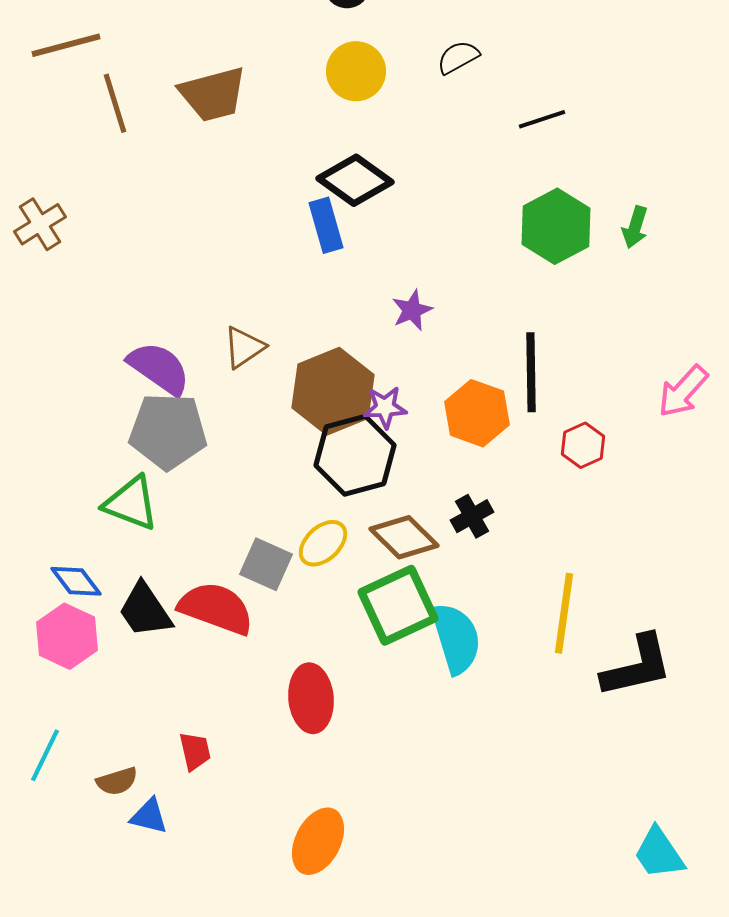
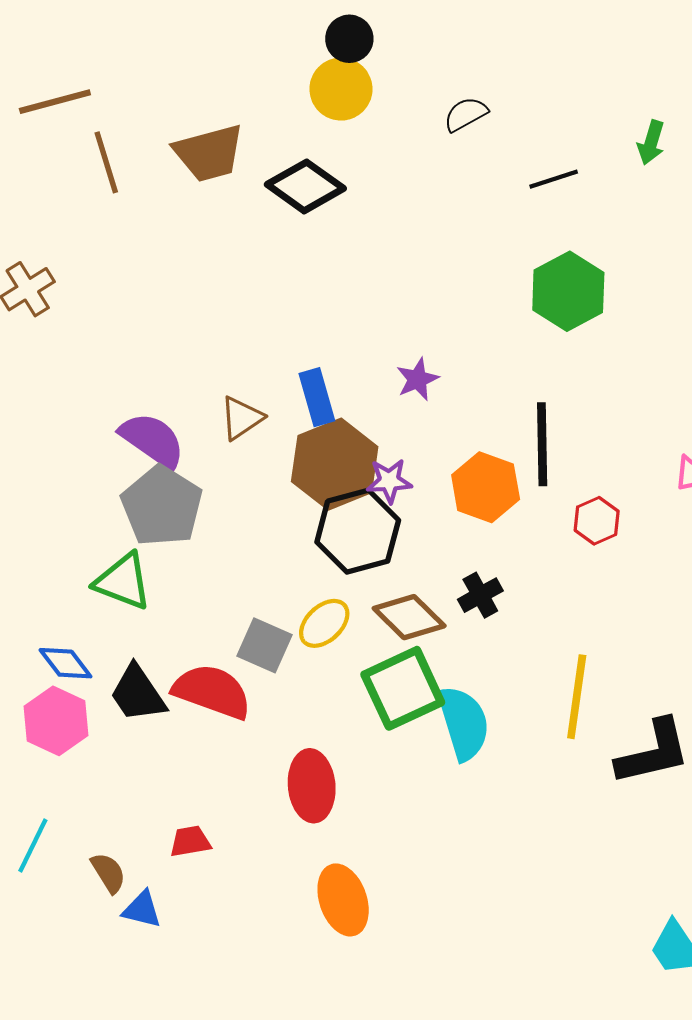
yellow circle: (356, 71) -> (341, 89), moved
black diamond: (355, 180) -> (305, 186), moved
blue rectangle: (326, 225) -> (317, 397), moved
green arrow: (635, 227) -> (651, 142), moved
gray pentagon: (168, 431) -> (162, 506), turned 30
red trapezoid: (195, 751) -> (190, 841), turned -87
brown semicircle: (117, 781) -> (108, 873), turned -105
orange ellipse: (318, 841) -> (343, 900), moved, turned -46

